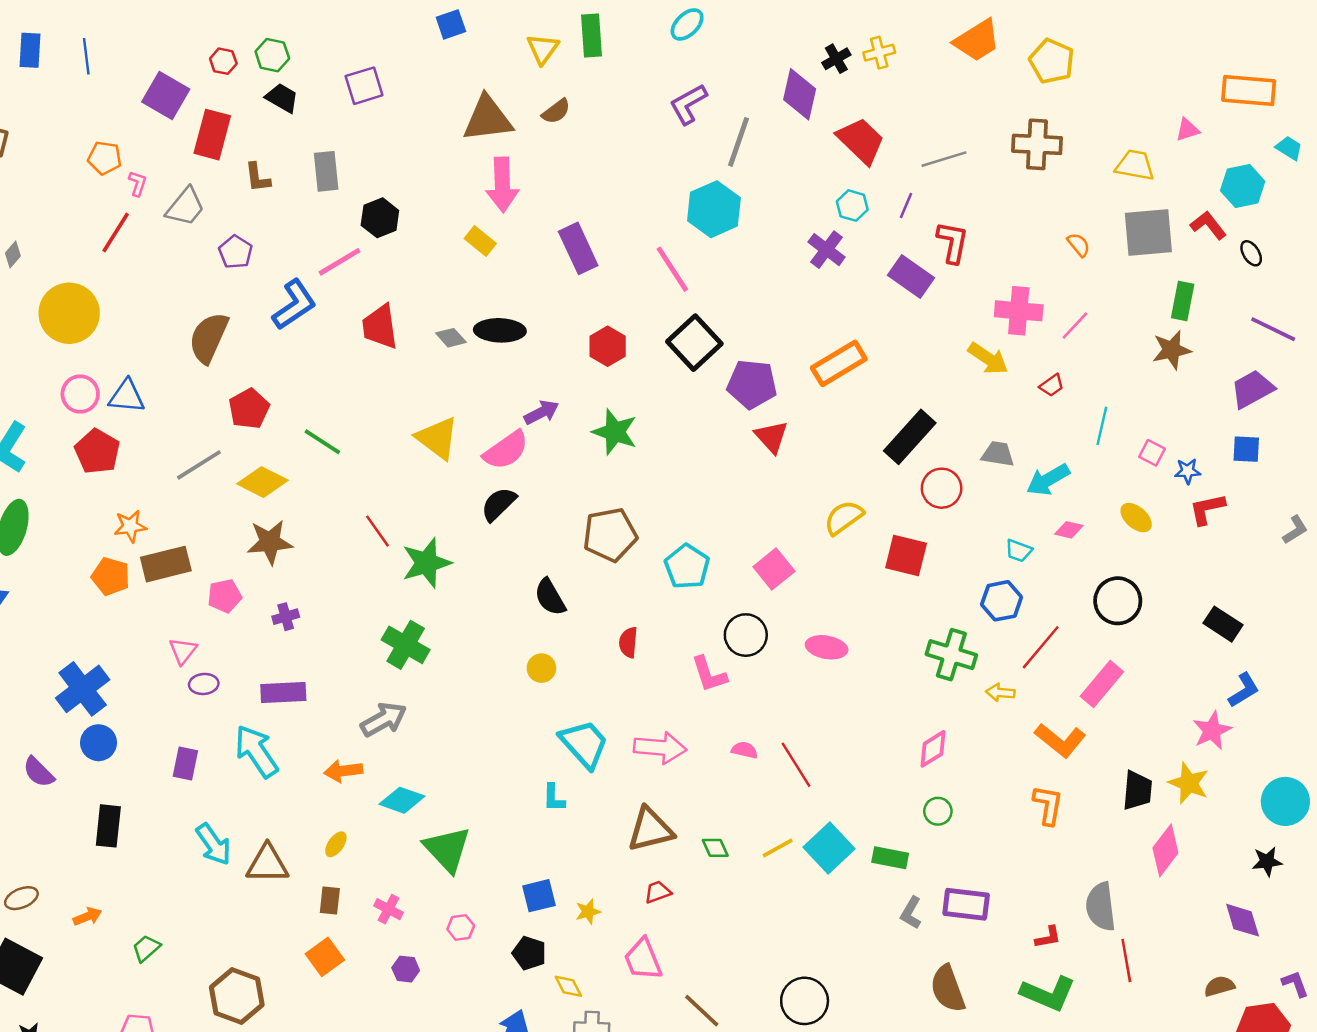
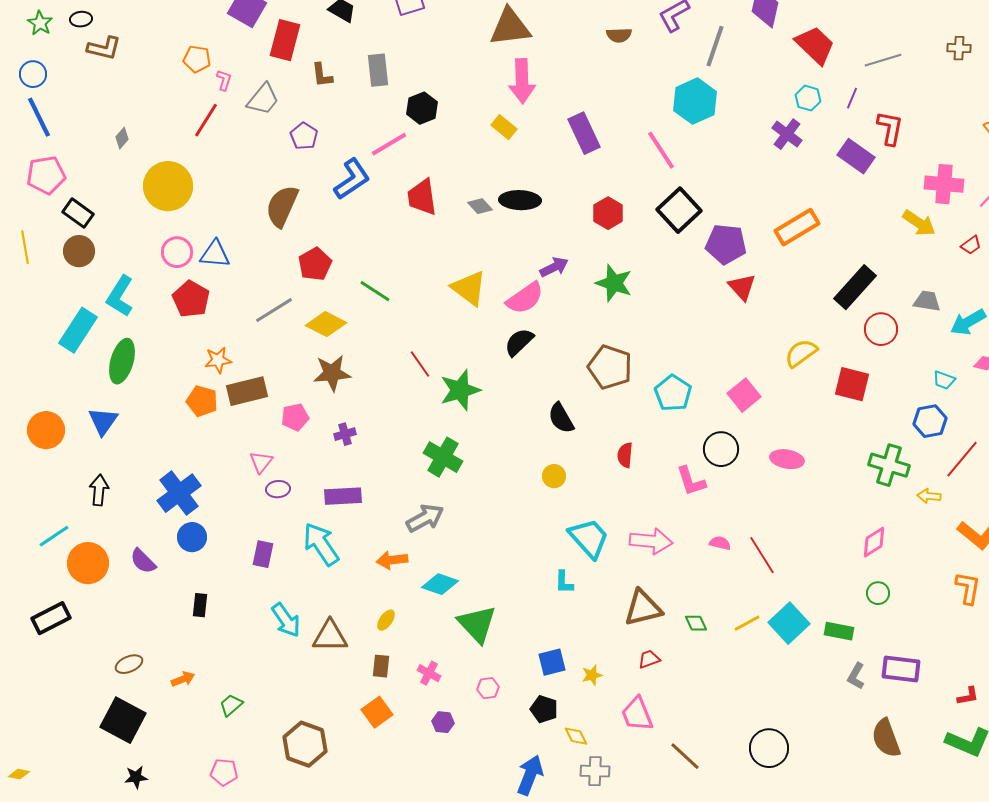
brown semicircle: (556, 111) -> (619, 35), moved, turned 35
brown cross: (1037, 144) -> (959, 48), size x0.6
brown pentagon: (610, 535) -> (610, 367), turned 30
black rectangle: (108, 826) -> (200, 605), size x0.7

